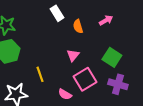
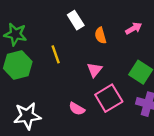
yellow line: (40, 74) -> (56, 54), moved
pink semicircle: (65, 94) -> (77, 109), moved

